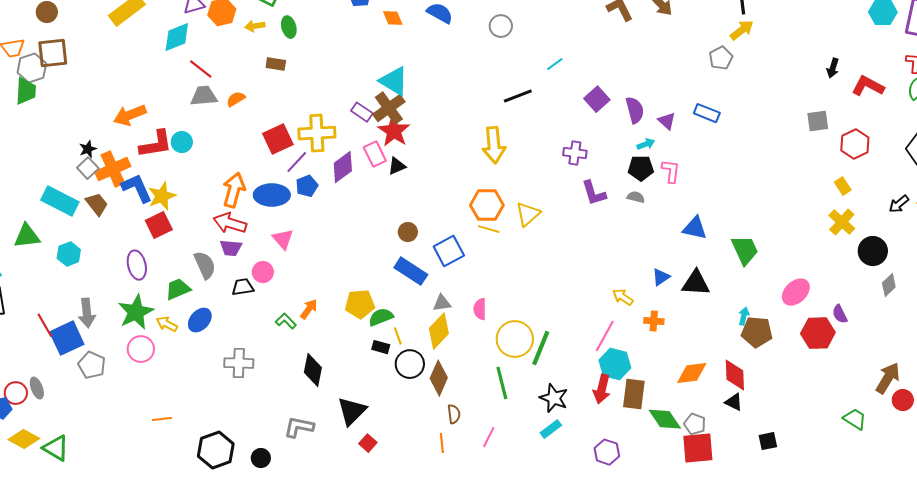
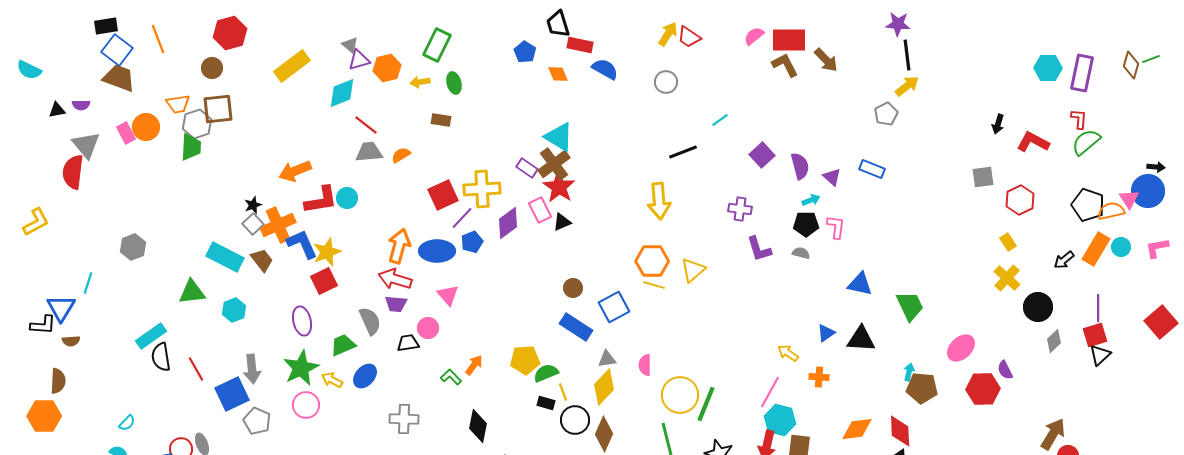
red line: (45, 325) -> (196, 369), moved

